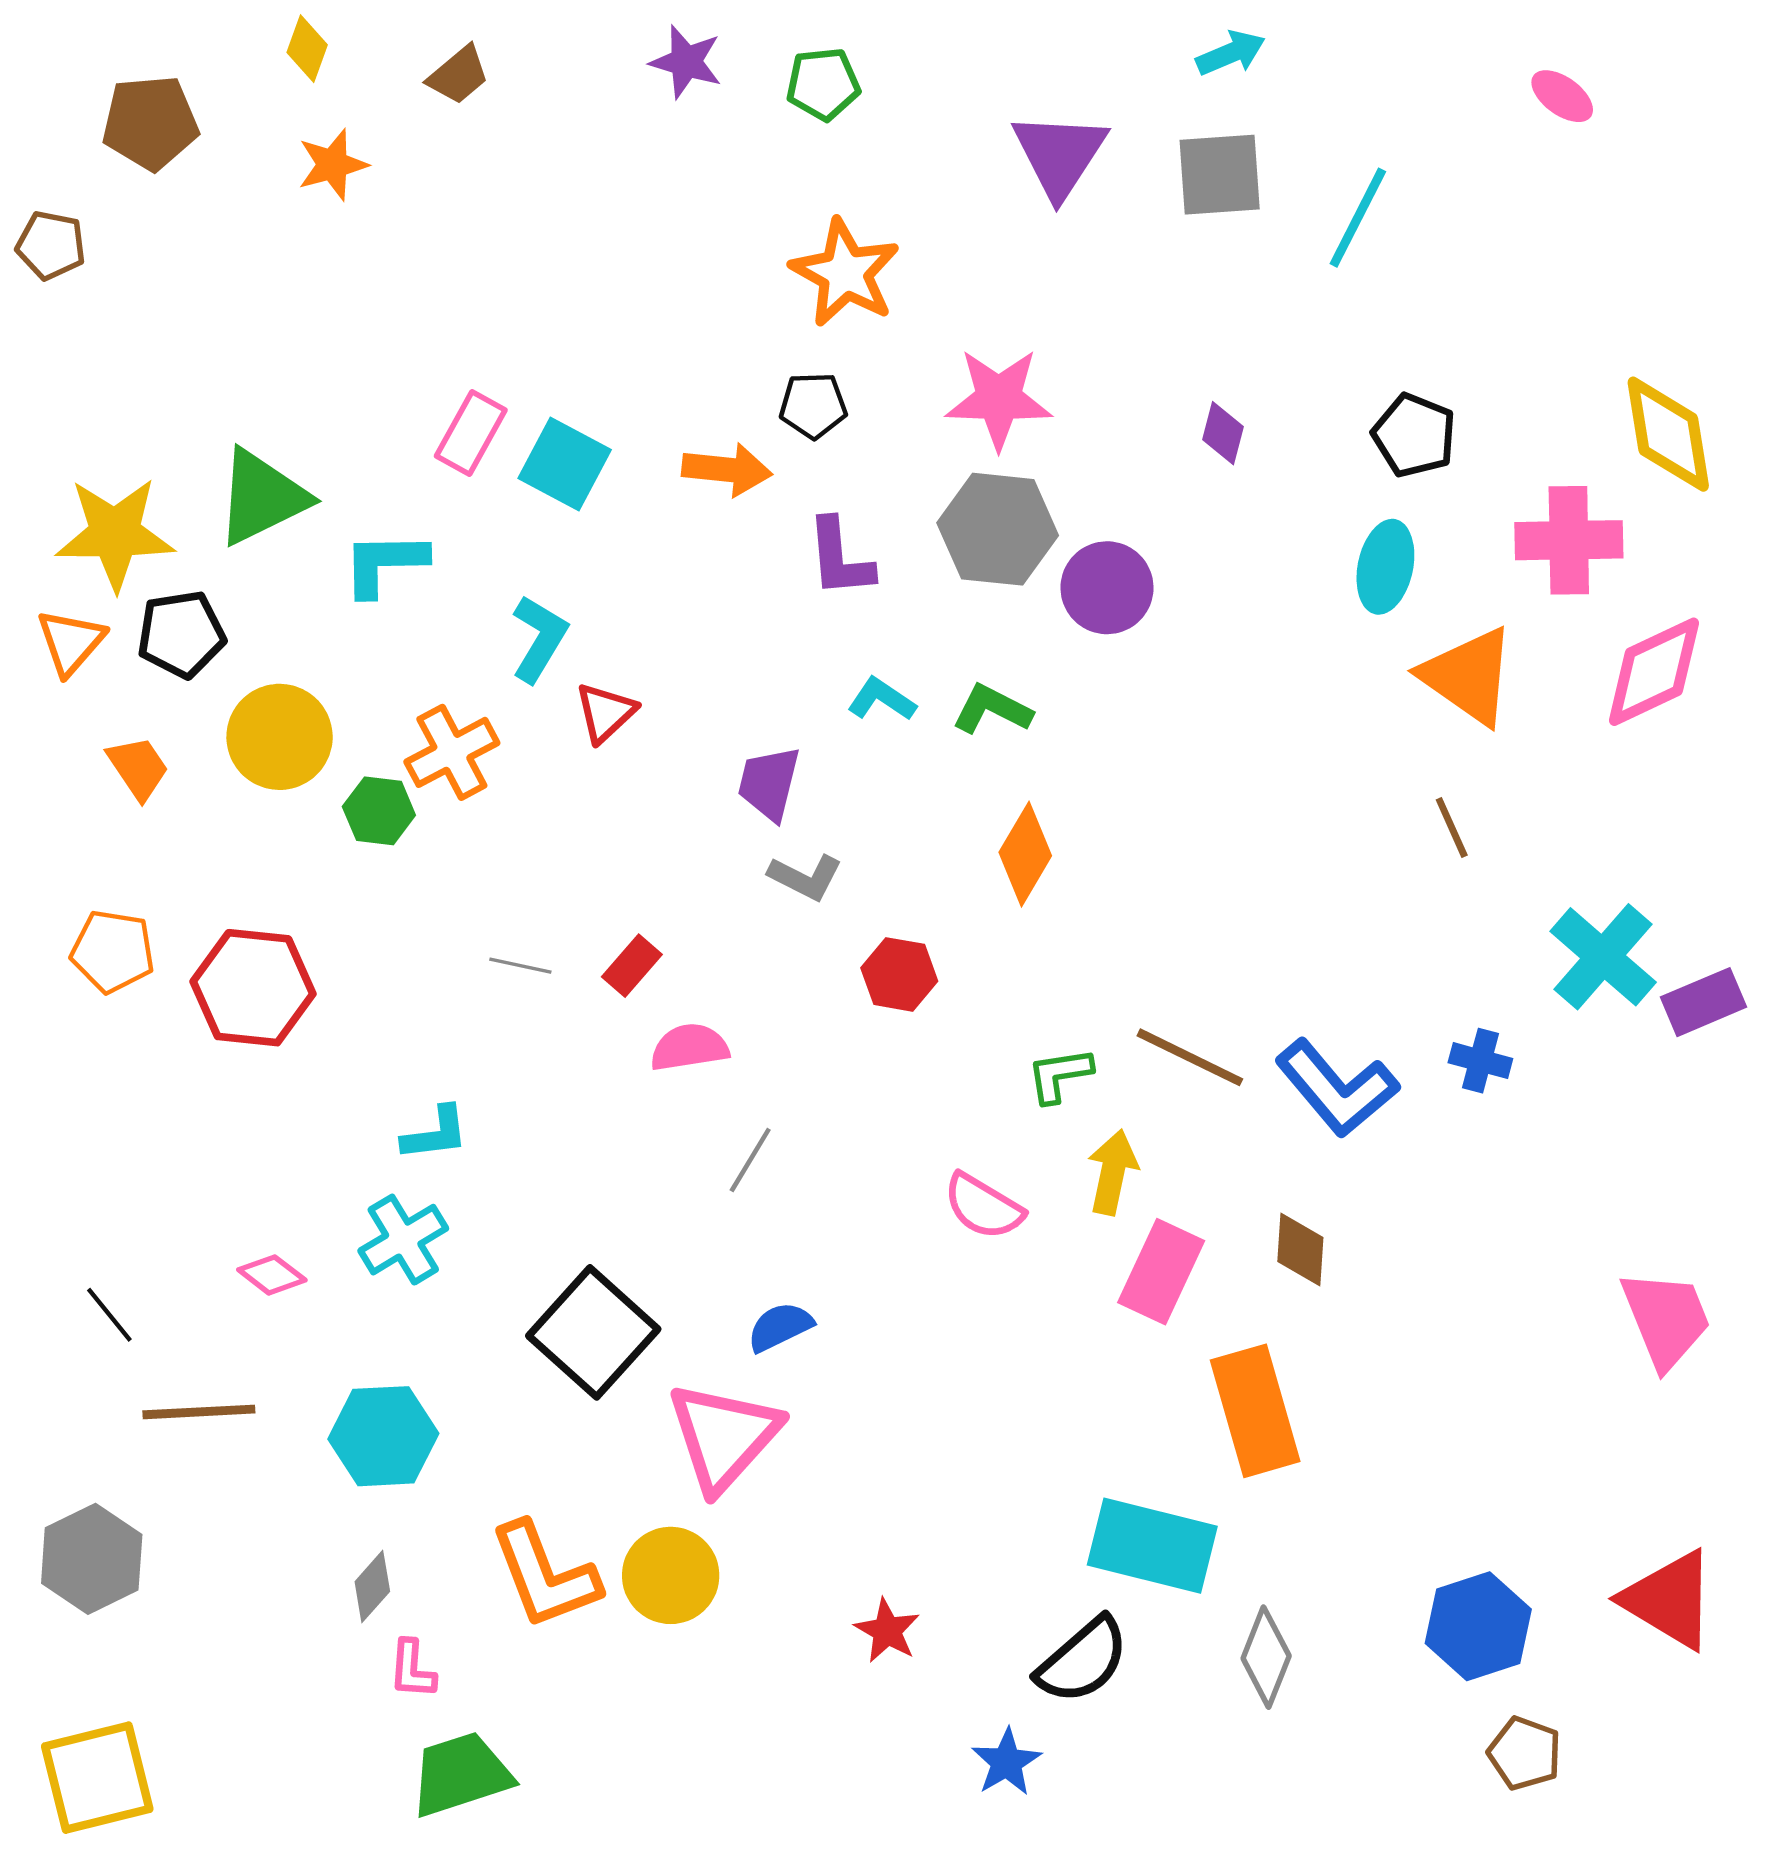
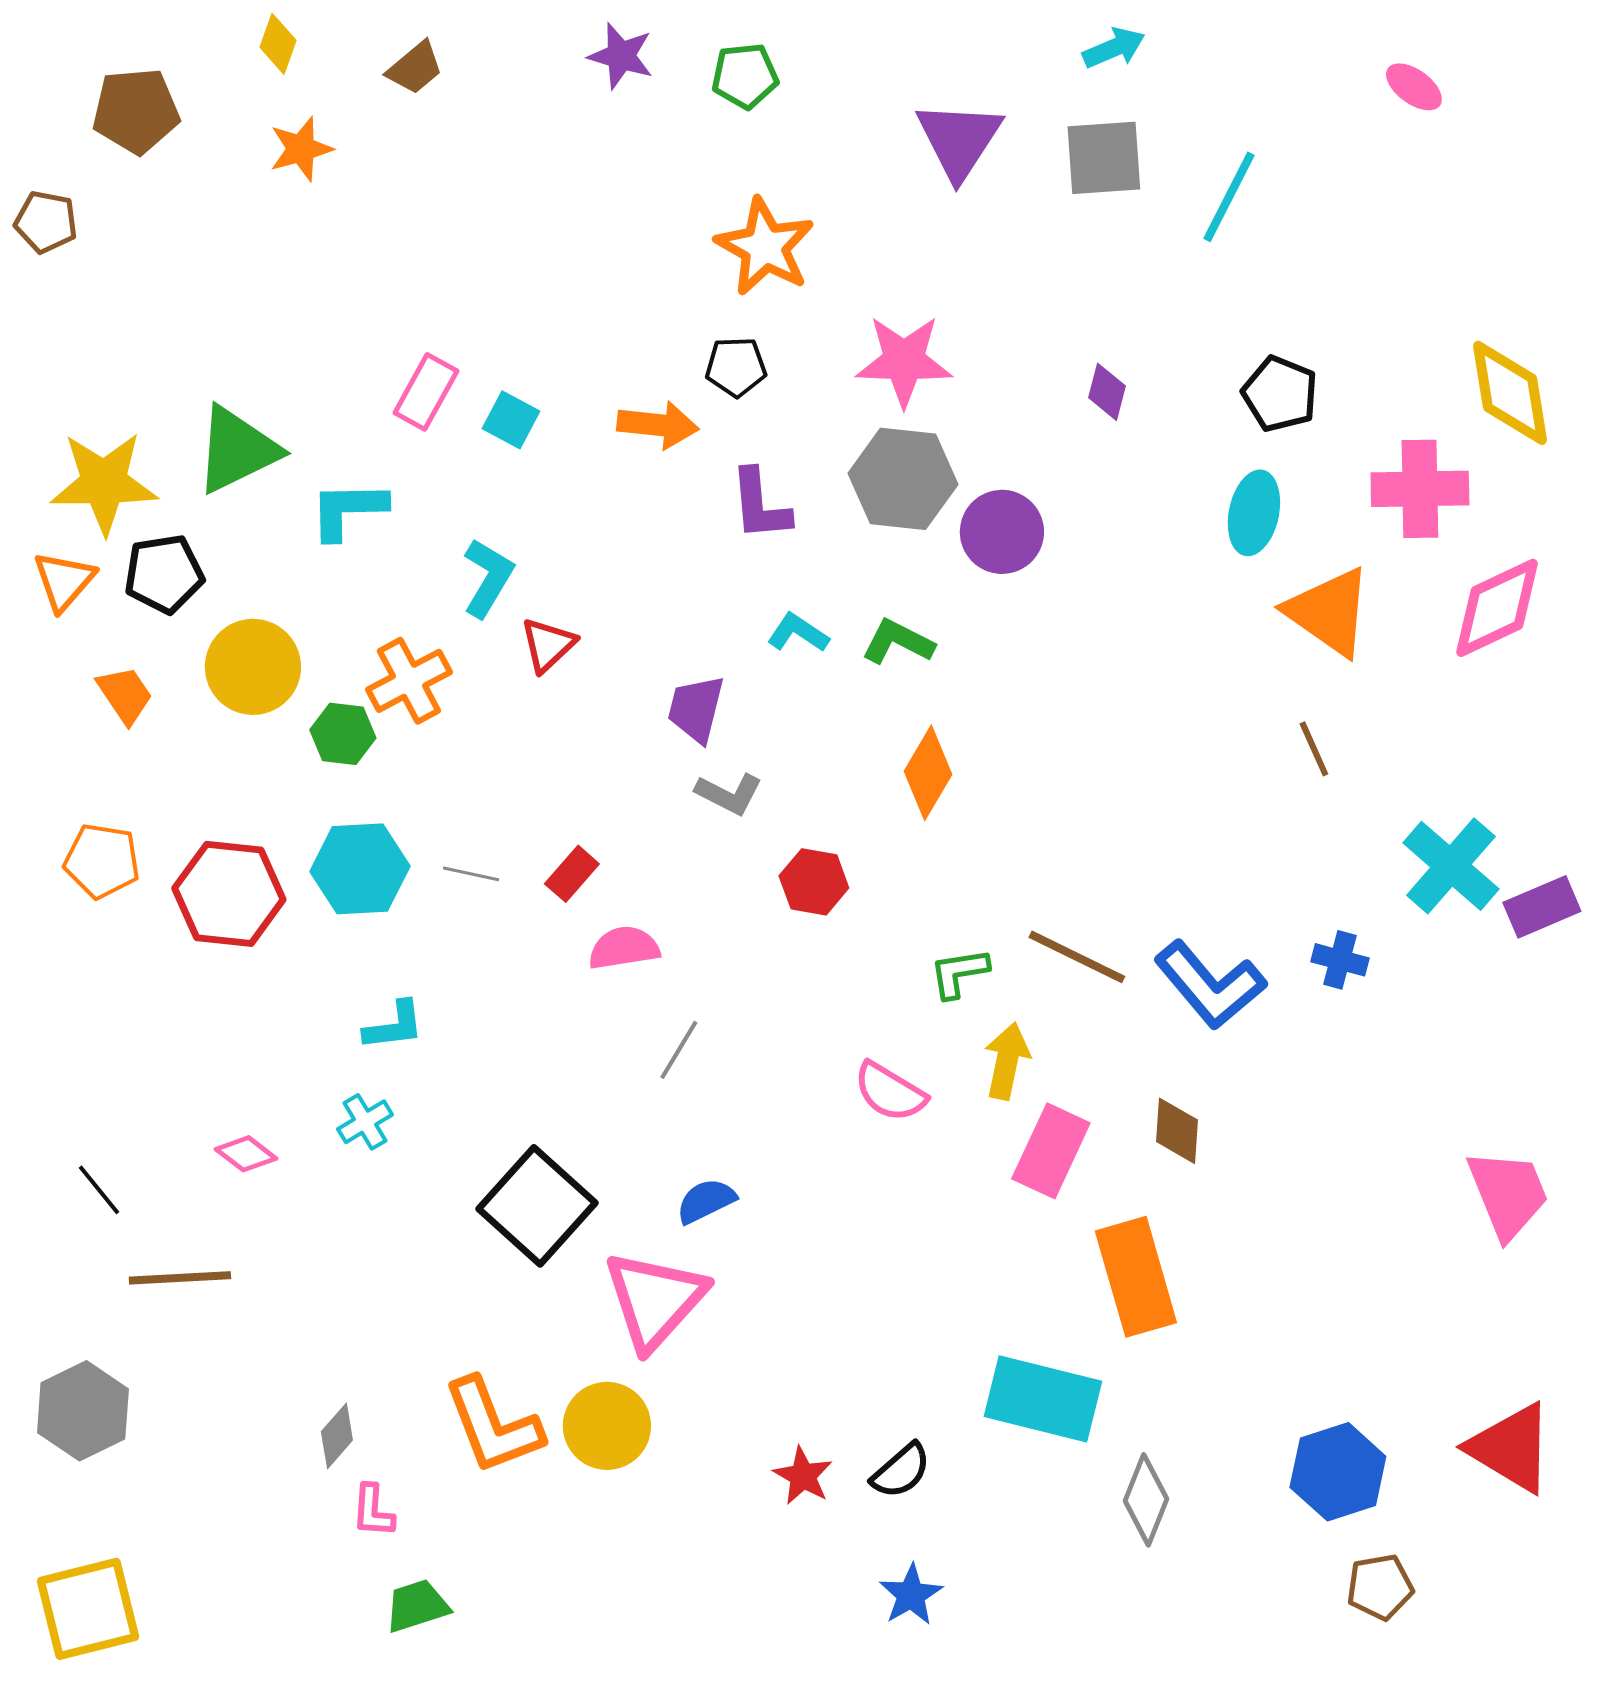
cyan square: (565, 464) -> (511, 420), size x0.7
cyan cross: (403, 1240) -> (365, 1122), size x0.7
cyan hexagon: (383, 1436) -> (360, 869), moved
black semicircle: (1083, 1661) -> (901, 1471), moved, size x0.7
brown pentagon: (1525, 1753) -> (1380, 1587), turned -30
green trapezoid: (461, 1774) -> (417, 1606), size x0.7

